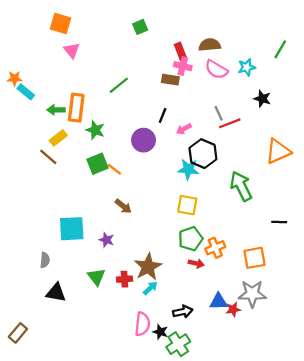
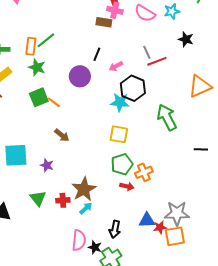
green line: (119, 85) -> (46, 40), moved
orange rectangle: (76, 108) -> (31, 46), moved, size x0.7
orange square: (254, 258) -> (175, 236), moved
black arrow: (183, 312) -> (115, 229), turned 114

